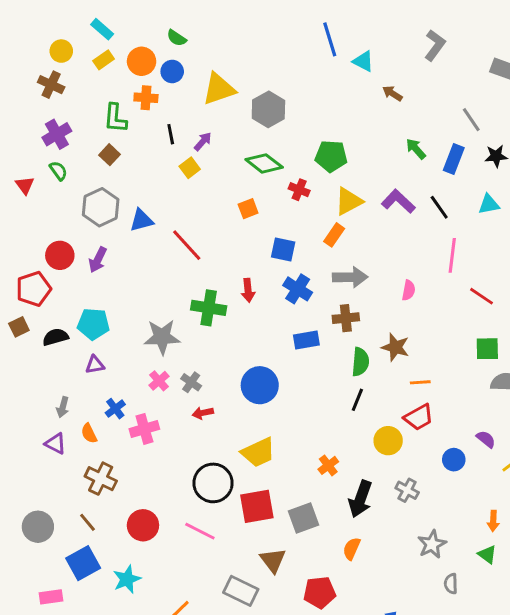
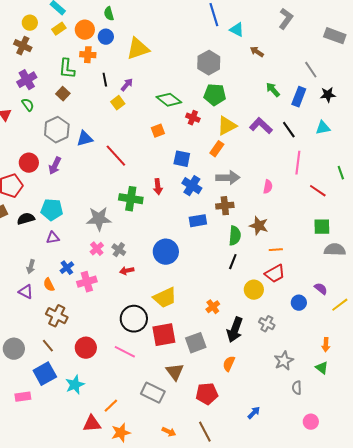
green semicircle: (177, 38) -> (109, 14), turned 40
gray hexagon: (268, 109) -> (209, 63), moved

